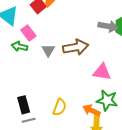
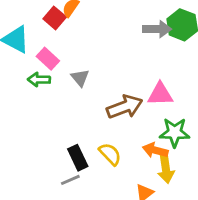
brown arrow: (76, 47) -> (125, 107), moved
black rectangle: (24, 105) -> (78, 158), moved
yellow semicircle: (60, 107) -> (110, 154), turned -54

